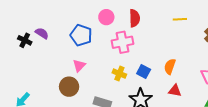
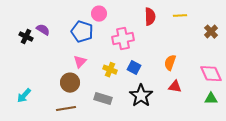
pink circle: (106, 17) -> (99, 14), moved
red semicircle: (135, 18) -> (150, 17), moved
blue square: (144, 72) -> (134, 68), moved
yellow cross: (119, 74) -> (110, 70), moved

